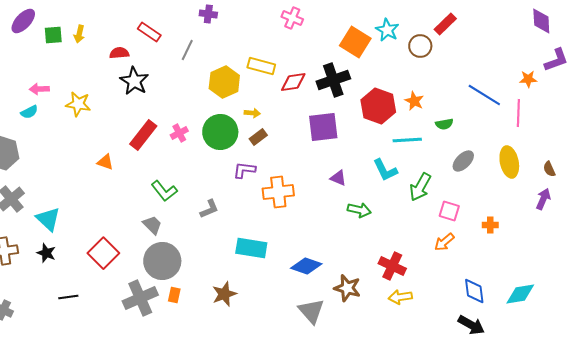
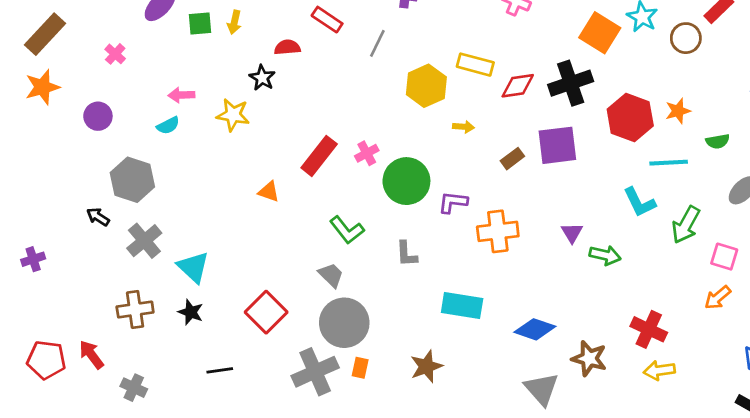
black star: (134, 81) -> (262, 78), moved, size x0.7
orange star: (414, 101) -> (678, 111), turned 30
green circle: (220, 132) -> (406, 181), moved
brown rectangle: (258, 137) -> (512, 159), moved
purple triangle: (338, 178) -> (572, 233), moved, turned 36
gray L-shape: (209, 209) -> (406, 254), turned 110

